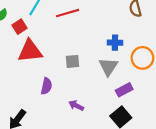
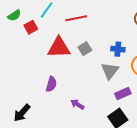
red triangle: (30, 51) -> (59, 48), moved
gray square: (72, 61) -> (85, 49), moved, turned -32

